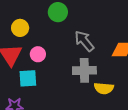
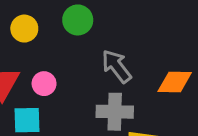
yellow circle: (20, 28) -> (24, 29), moved

